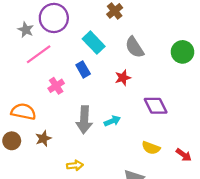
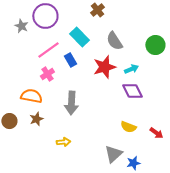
pink line: (39, 54) -> (48, 50), moved
red star: (123, 78) -> (104, 67), size x1.6
orange semicircle: (23, 112) -> (31, 96), moved
cyan arrow: (112, 121) -> (131, 69), moved

